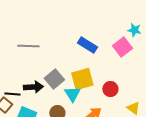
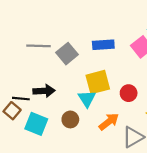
blue rectangle: (87, 45) -> (103, 45), turned -36
gray square: (54, 79) -> (67, 54), moved

